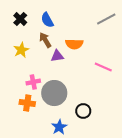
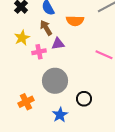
orange semicircle: (74, 44) -> (75, 21), moved
pink cross: (33, 82) -> (39, 52), moved
orange cross: (27, 103) -> (26, 102), moved, turned -35

